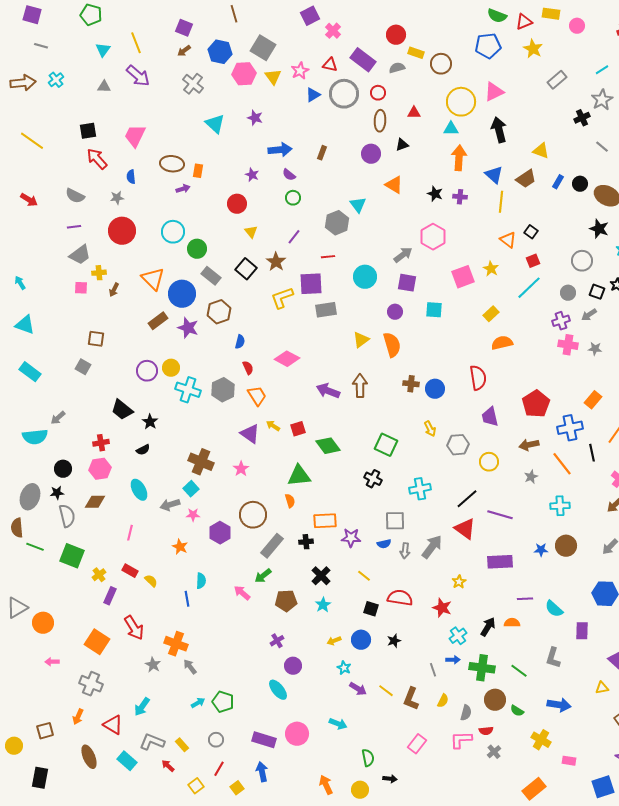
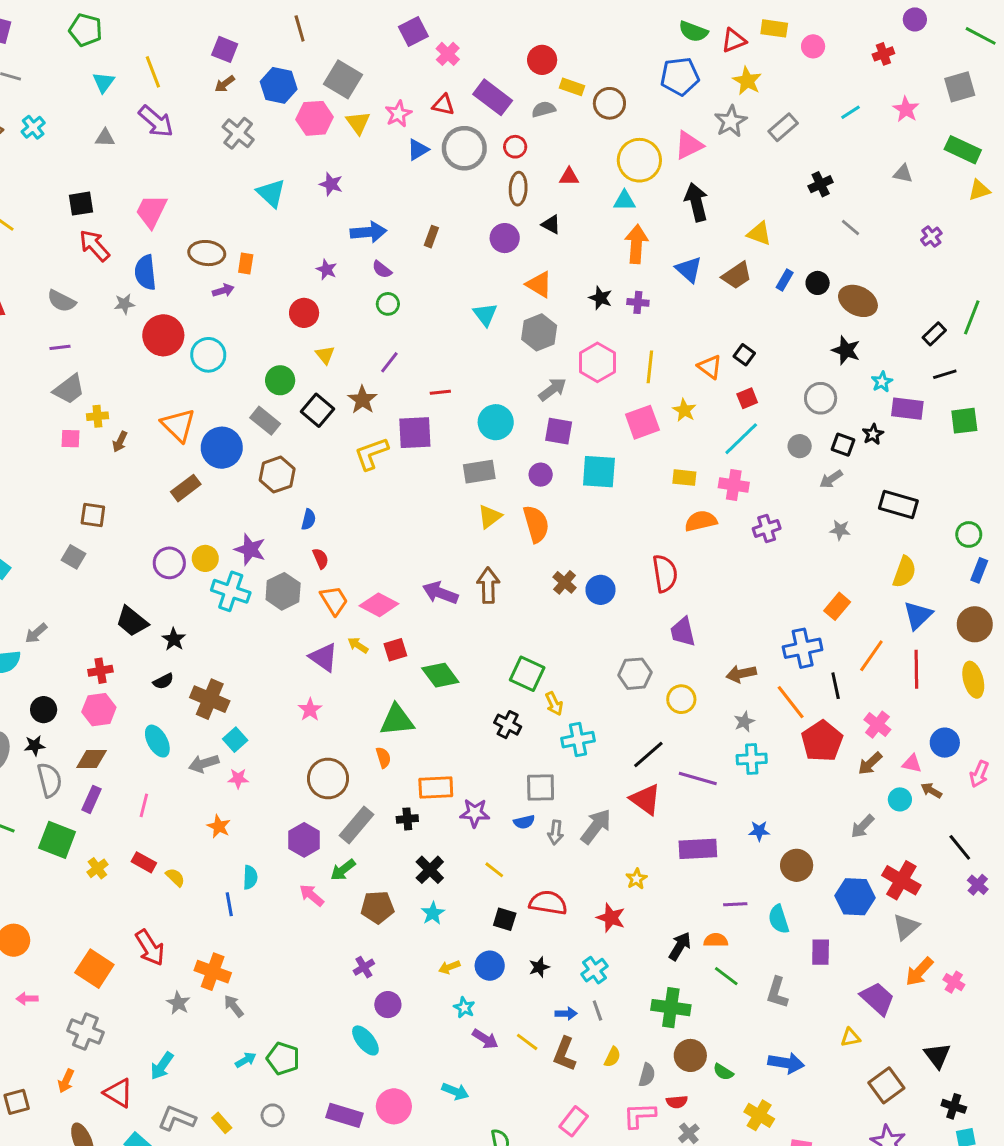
gray star: (602, 100) -> (731, 121), moved
black triangle: (402, 145) -> (551, 225), turned 48
blue semicircle: (131, 177) -> (145, 272), size x1.6
yellow line: (501, 202) -> (650, 367), moved
gray hexagon: (337, 223) -> (539, 332), moved
red circle: (122, 231) -> (163, 335), moved
green circle: (197, 249) -> (280, 380), moved
gray rectangle: (326, 310) -> (479, 472), moved
cyan square: (434, 310) -> (599, 472), size x1.4
yellow rectangle: (491, 314) -> (684, 478), turned 49
purple cross: (561, 321) -> (767, 528), moved
purple star: (188, 328) -> (250, 549), moved
pink cross: (568, 345) -> (734, 485), moved
pink diamond: (287, 359) -> (379, 605), moved
brown cross: (411, 384) -> (565, 582), turned 35
red pentagon: (536, 404) -> (822, 741), moved
yellow arrow: (430, 429) -> (554, 704), moved
brown cross: (201, 462) -> (210, 699), moved
cyan cross: (560, 506) -> (752, 759), moved
purple hexagon: (220, 533) -> (304, 840), moved
brown circle: (566, 546) -> (797, 865), moved
purple rectangle: (110, 596) -> (91, 799), moved
cyan semicircle: (554, 609) -> (779, 919), turned 30
cyan cross: (458, 636) -> (594, 970), moved
blue arrow: (453, 660) -> (566, 1014), moved
green line: (519, 671) -> (726, 976), moved

